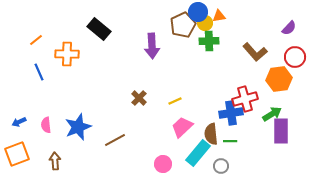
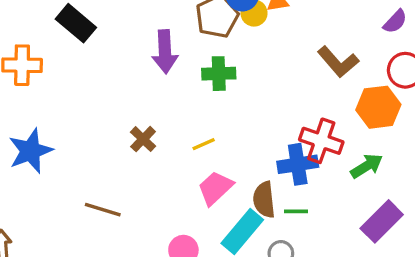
green cross: (209, 41) -> (219, 74), moved
red cross: (245, 99) -> (321, 141), turned 35
blue star: (78, 127) -> (30, 151), moved
purple rectangle: (281, 131) -> (382, 221), moved, turned 45
brown line: (115, 140) -> (103, 210), turned 45

